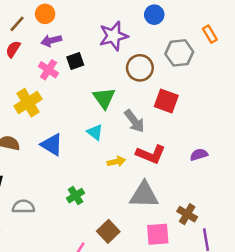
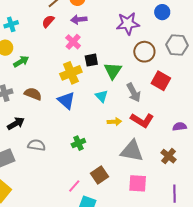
black square: (75, 61) -> (91, 60), moved
yellow cross: (28, 103) -> (71, 73), moved
brown cross: (187, 214) -> (169, 156), moved

